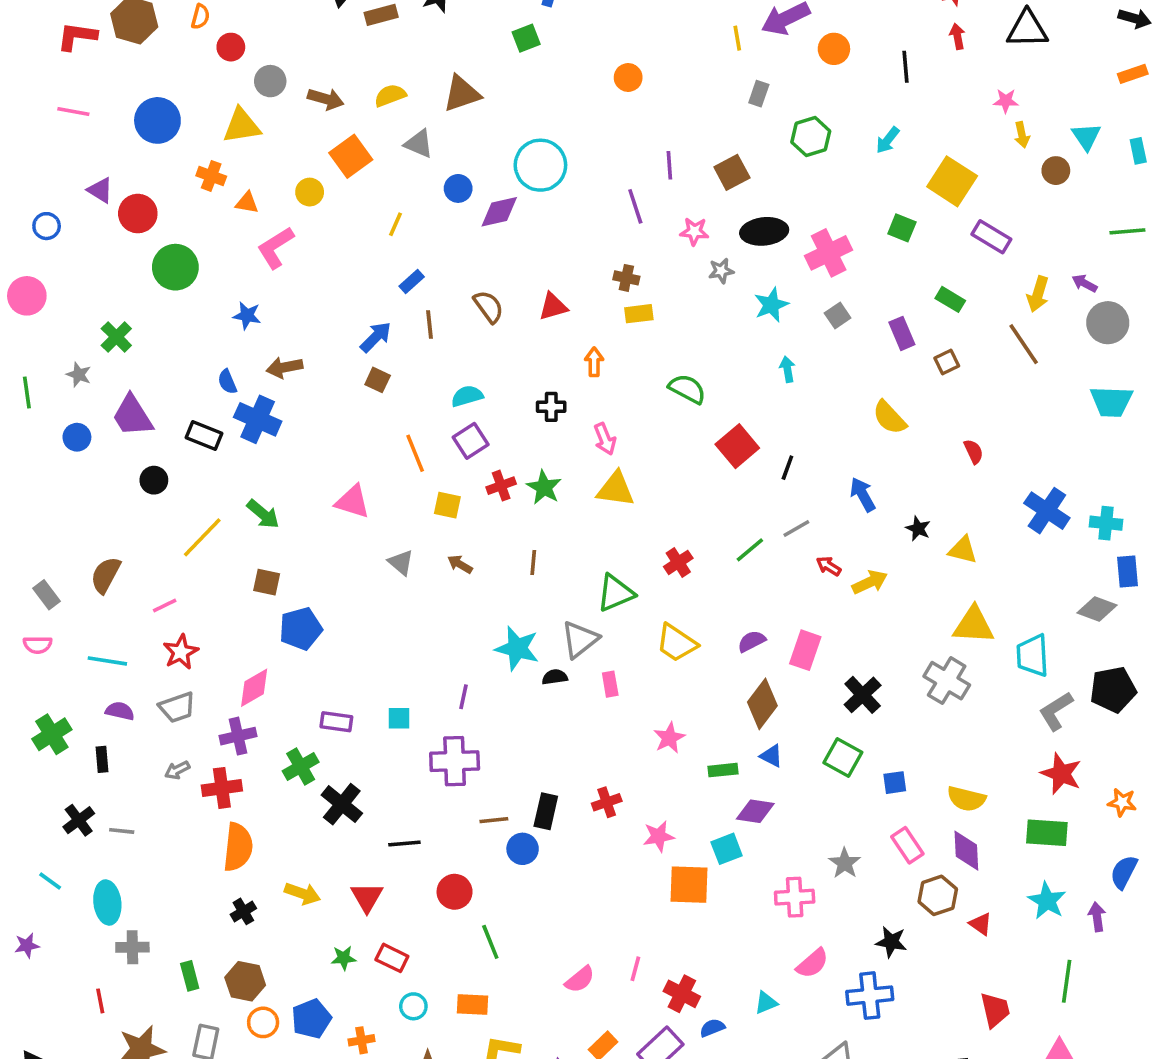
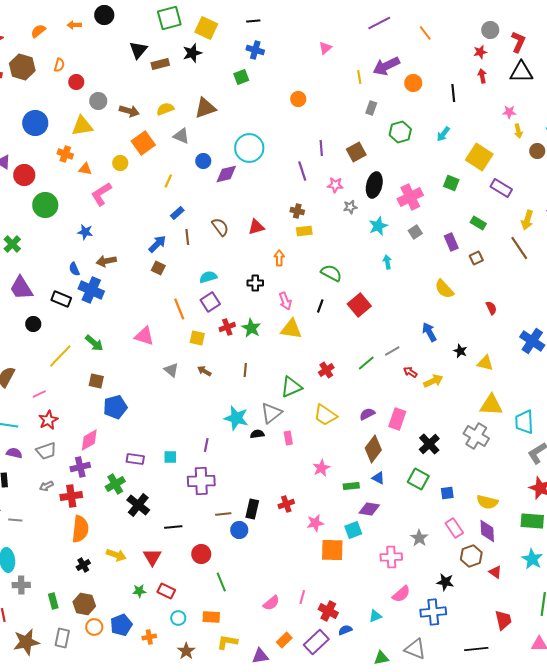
black ellipse: (764, 231) -> (374, 185), turned -70
black line: (787, 468) -> (320, 306), moved

